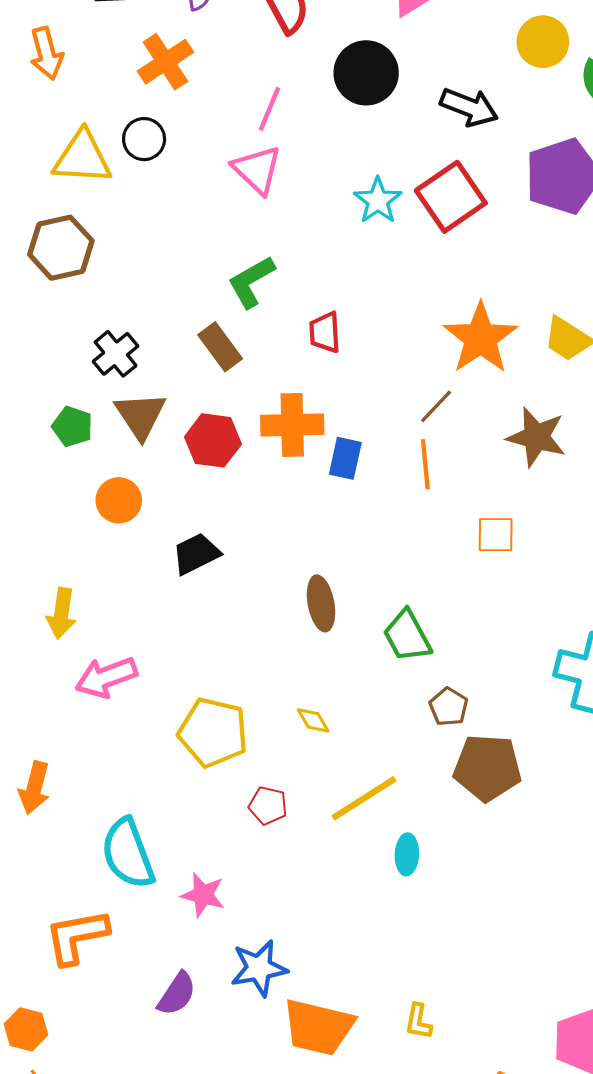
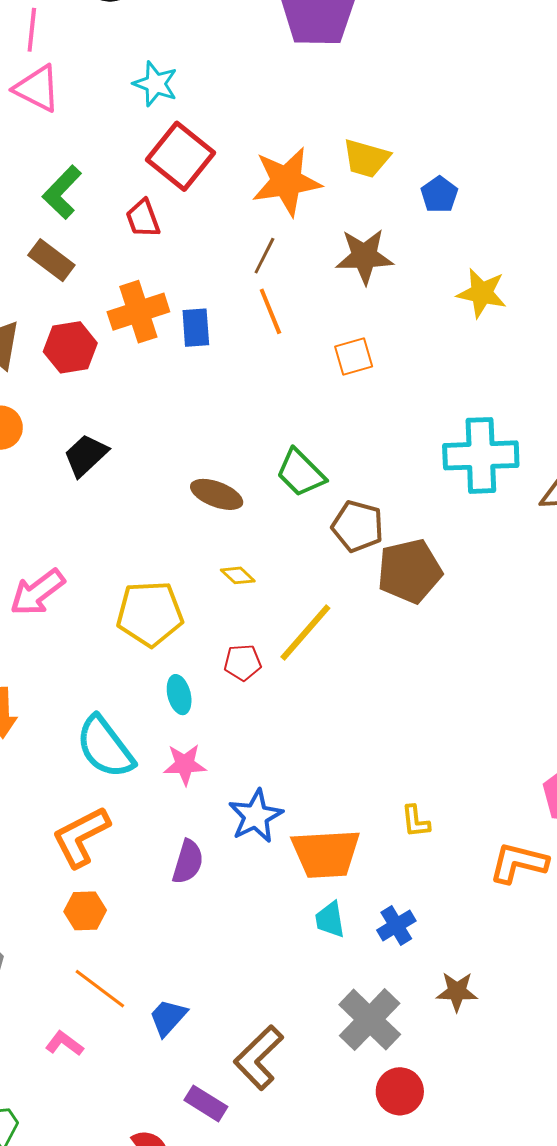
red square: (451, 197) -> (181, 156), moved
orange star: (480, 338) -> (286, 181), turned -30
brown ellipse: (321, 603) -> (217, 494), moved, turned -42
brown pentagon: (449, 707) -> (358, 526), size x1.4
red pentagon: (268, 806) -> (243, 662), moved
cyan ellipse: (407, 854) -> (179, 695), moved
orange hexagon: (26, 1029) -> (85, 911), moved

